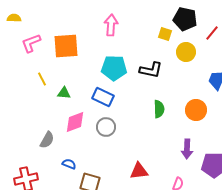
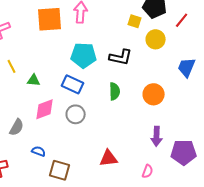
orange square: (66, 46) -> (50, 19), moved
green semicircle: (159, 109) -> (115, 91), moved
orange circle: (196, 110) -> (154, 94), moved

